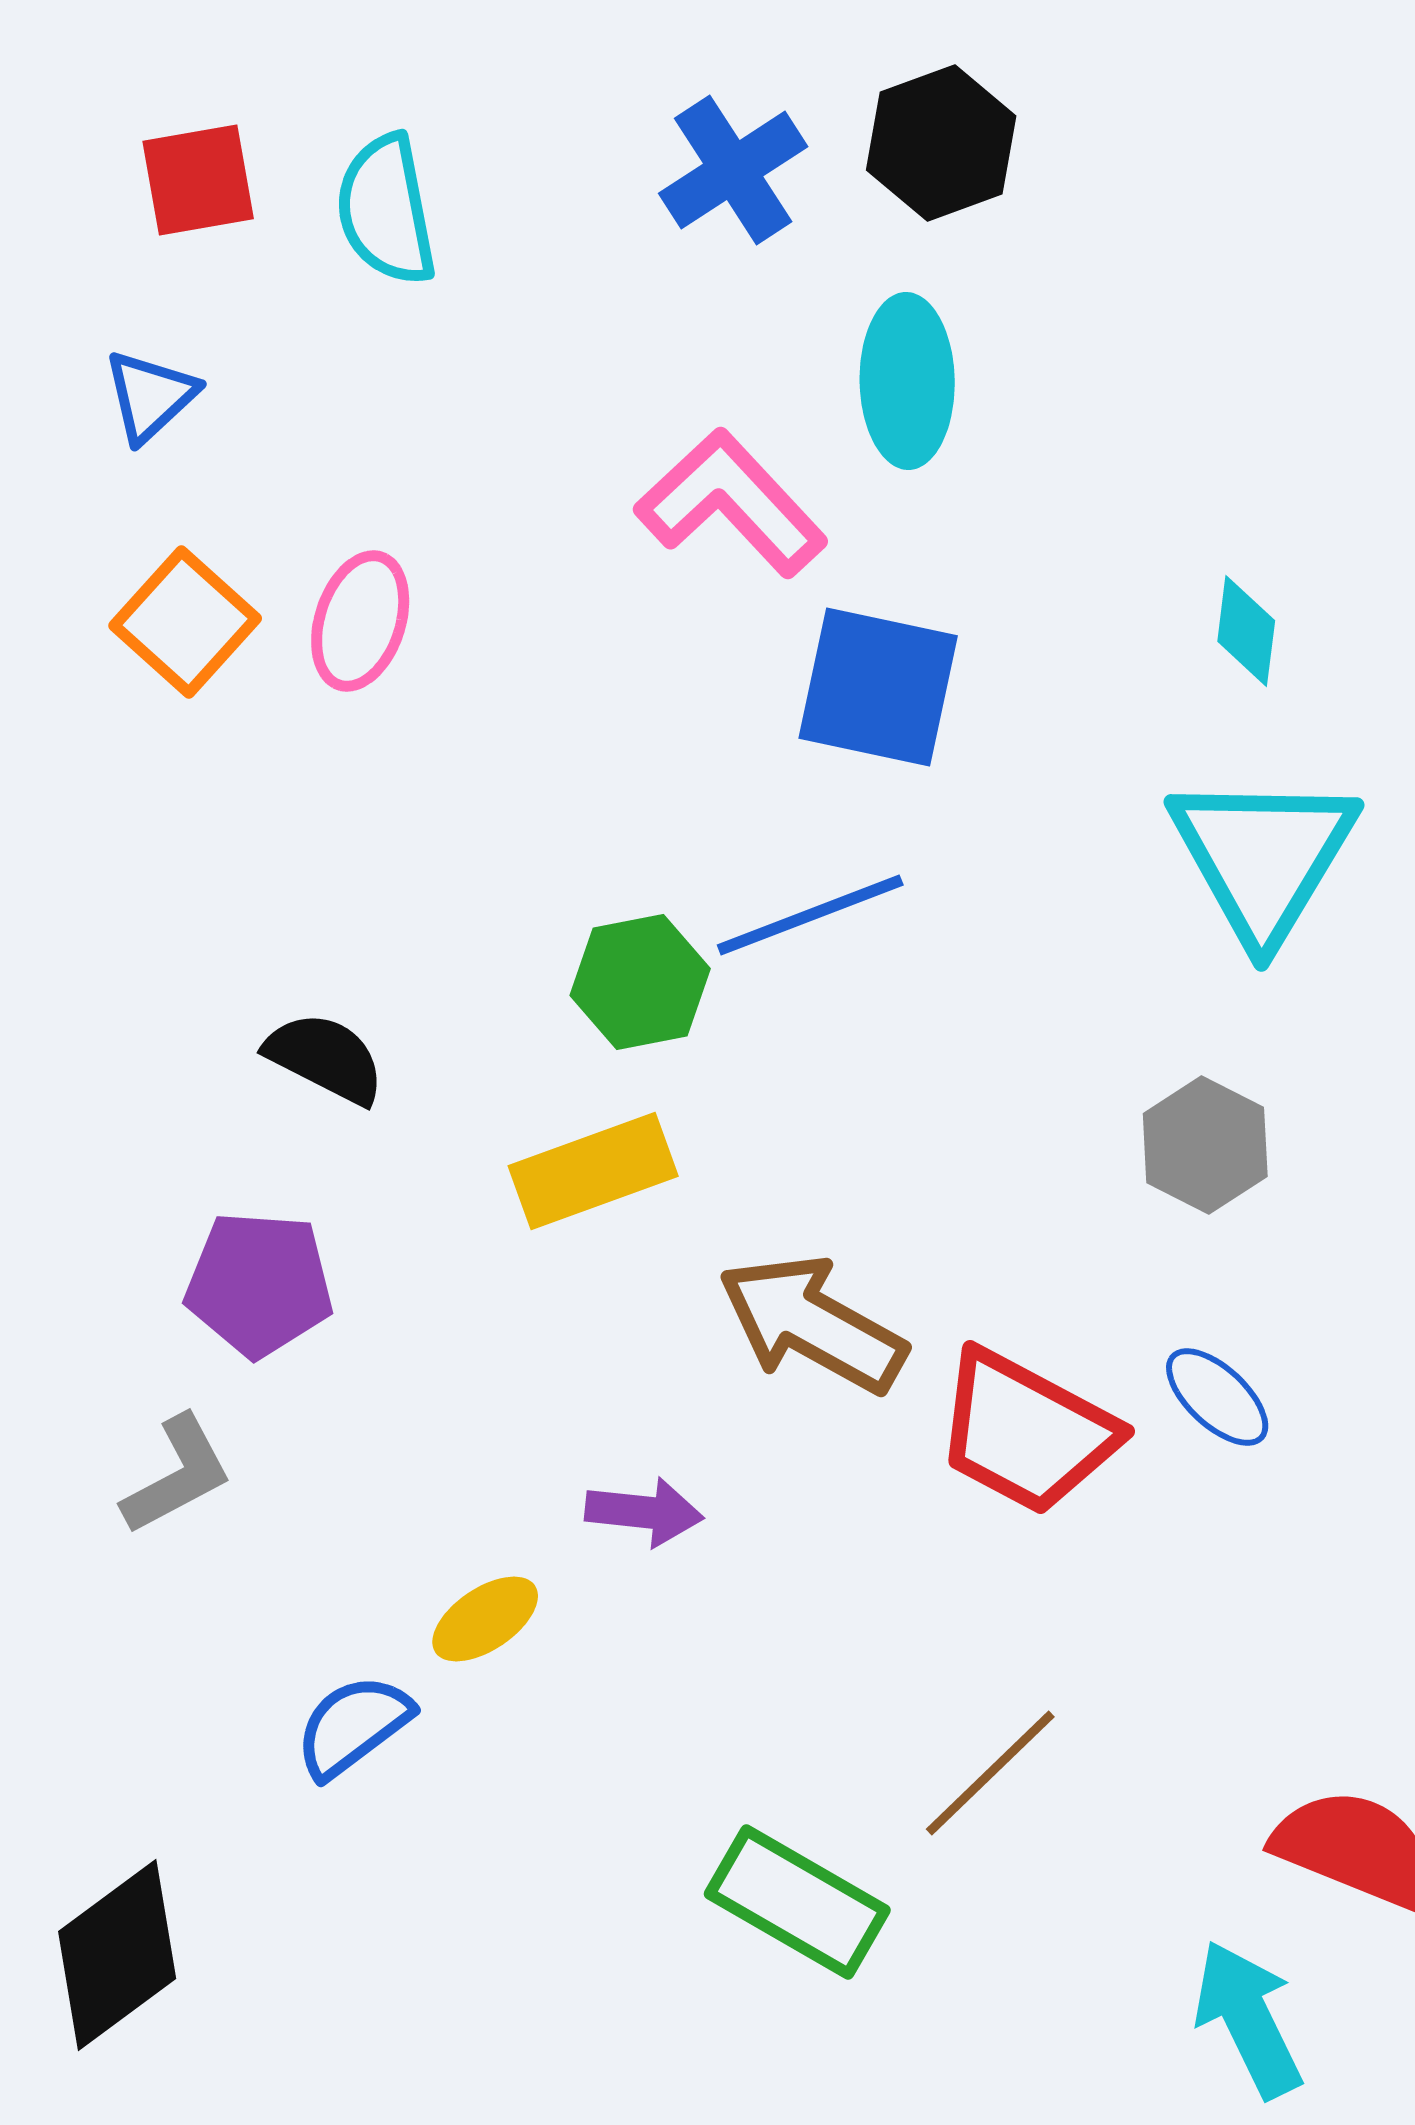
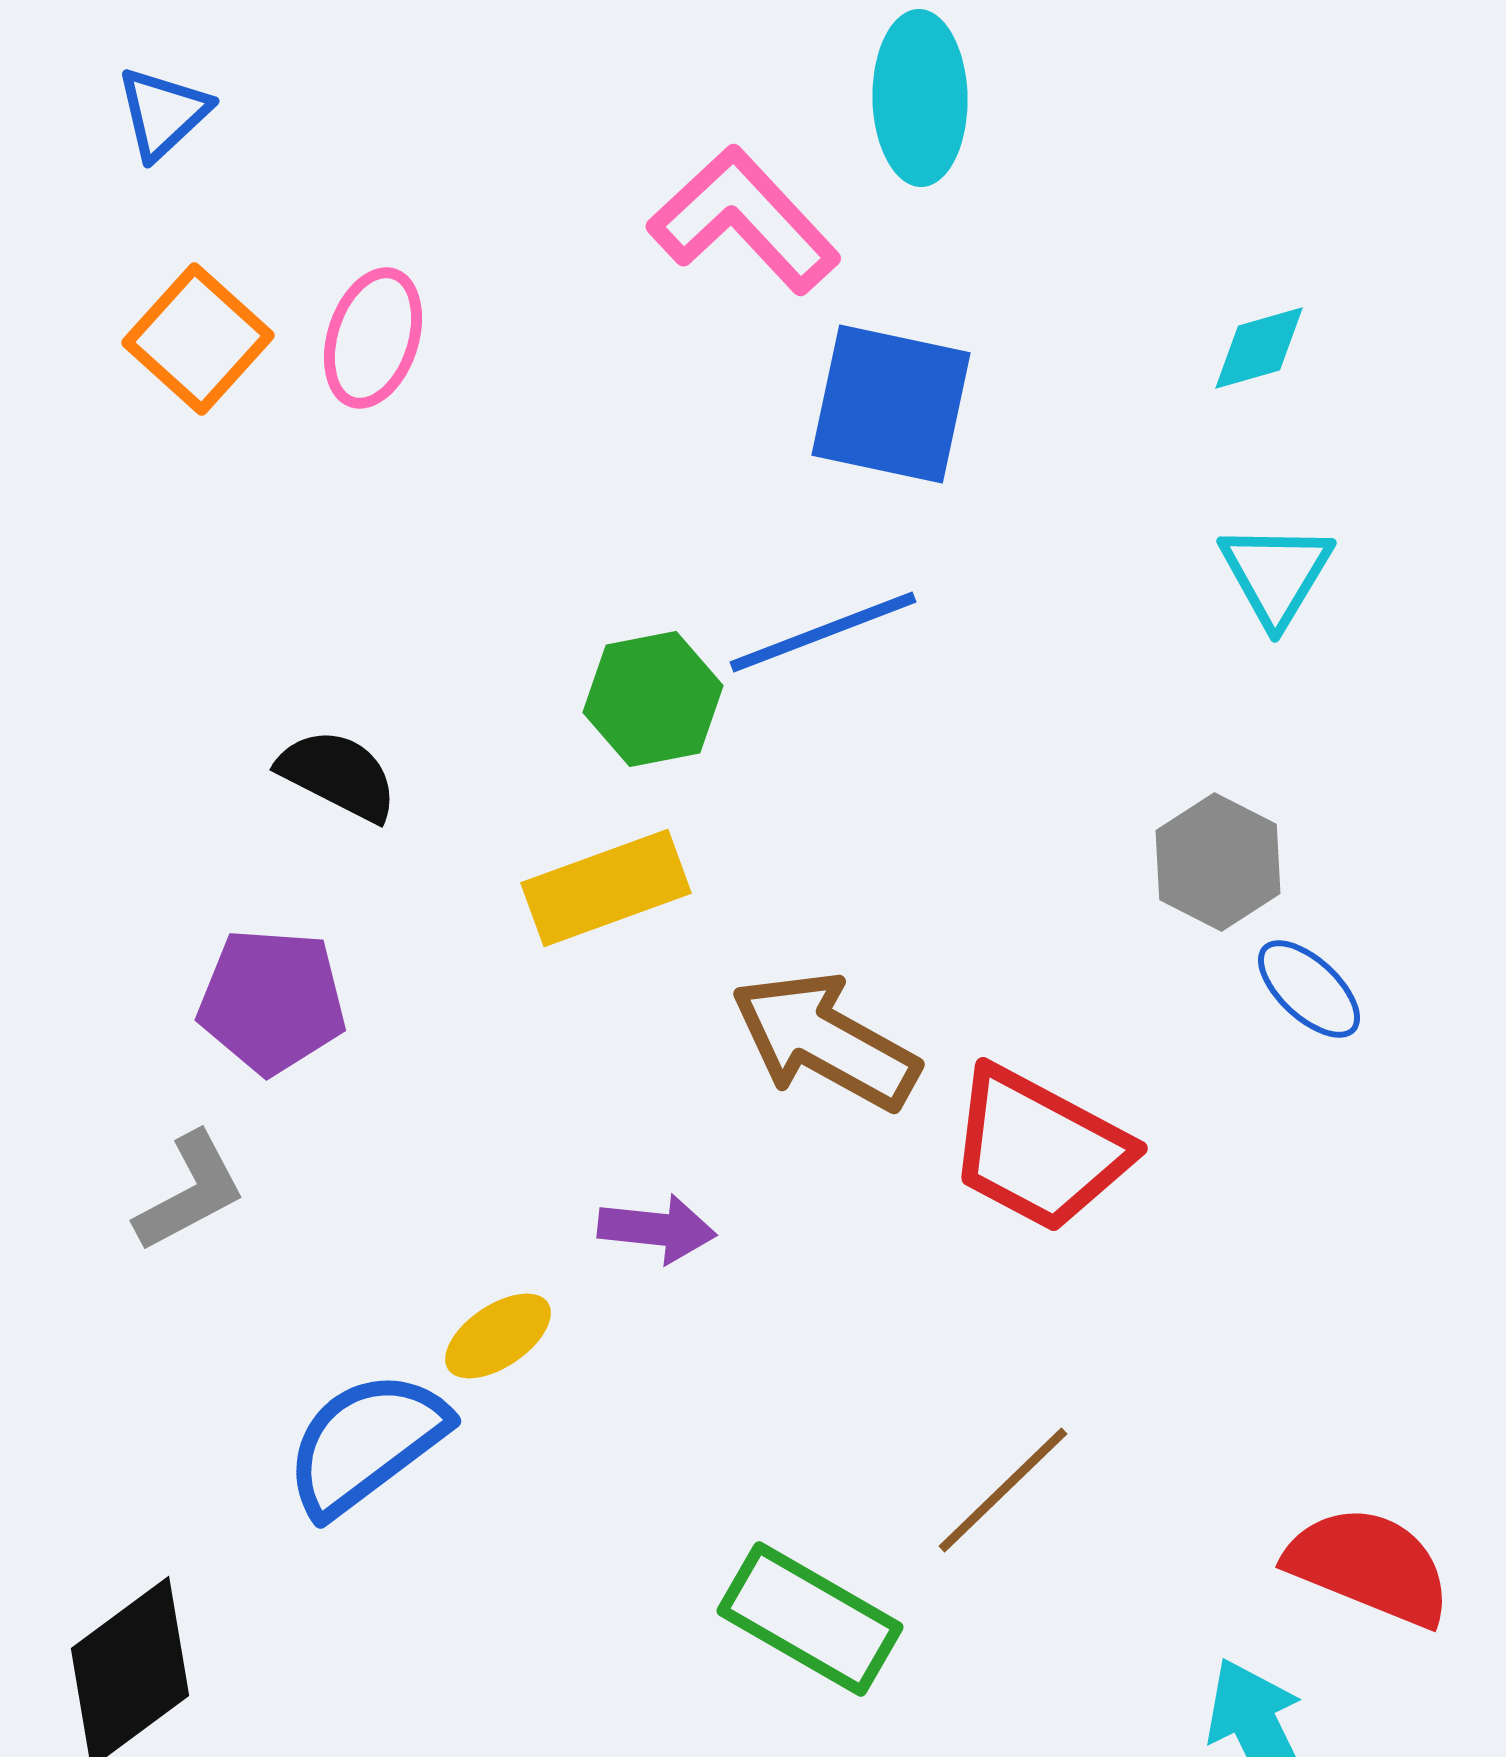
cyan diamond: (1246, 631) -> (1259, 348), turned 67
cyan triangle: (1263, 857) -> (1276, 574), size x0.6
blue ellipse: (1217, 1397) -> (1309, 989), moved
blue semicircle: (353, 1726) -> (366, 1443), size x1.4

